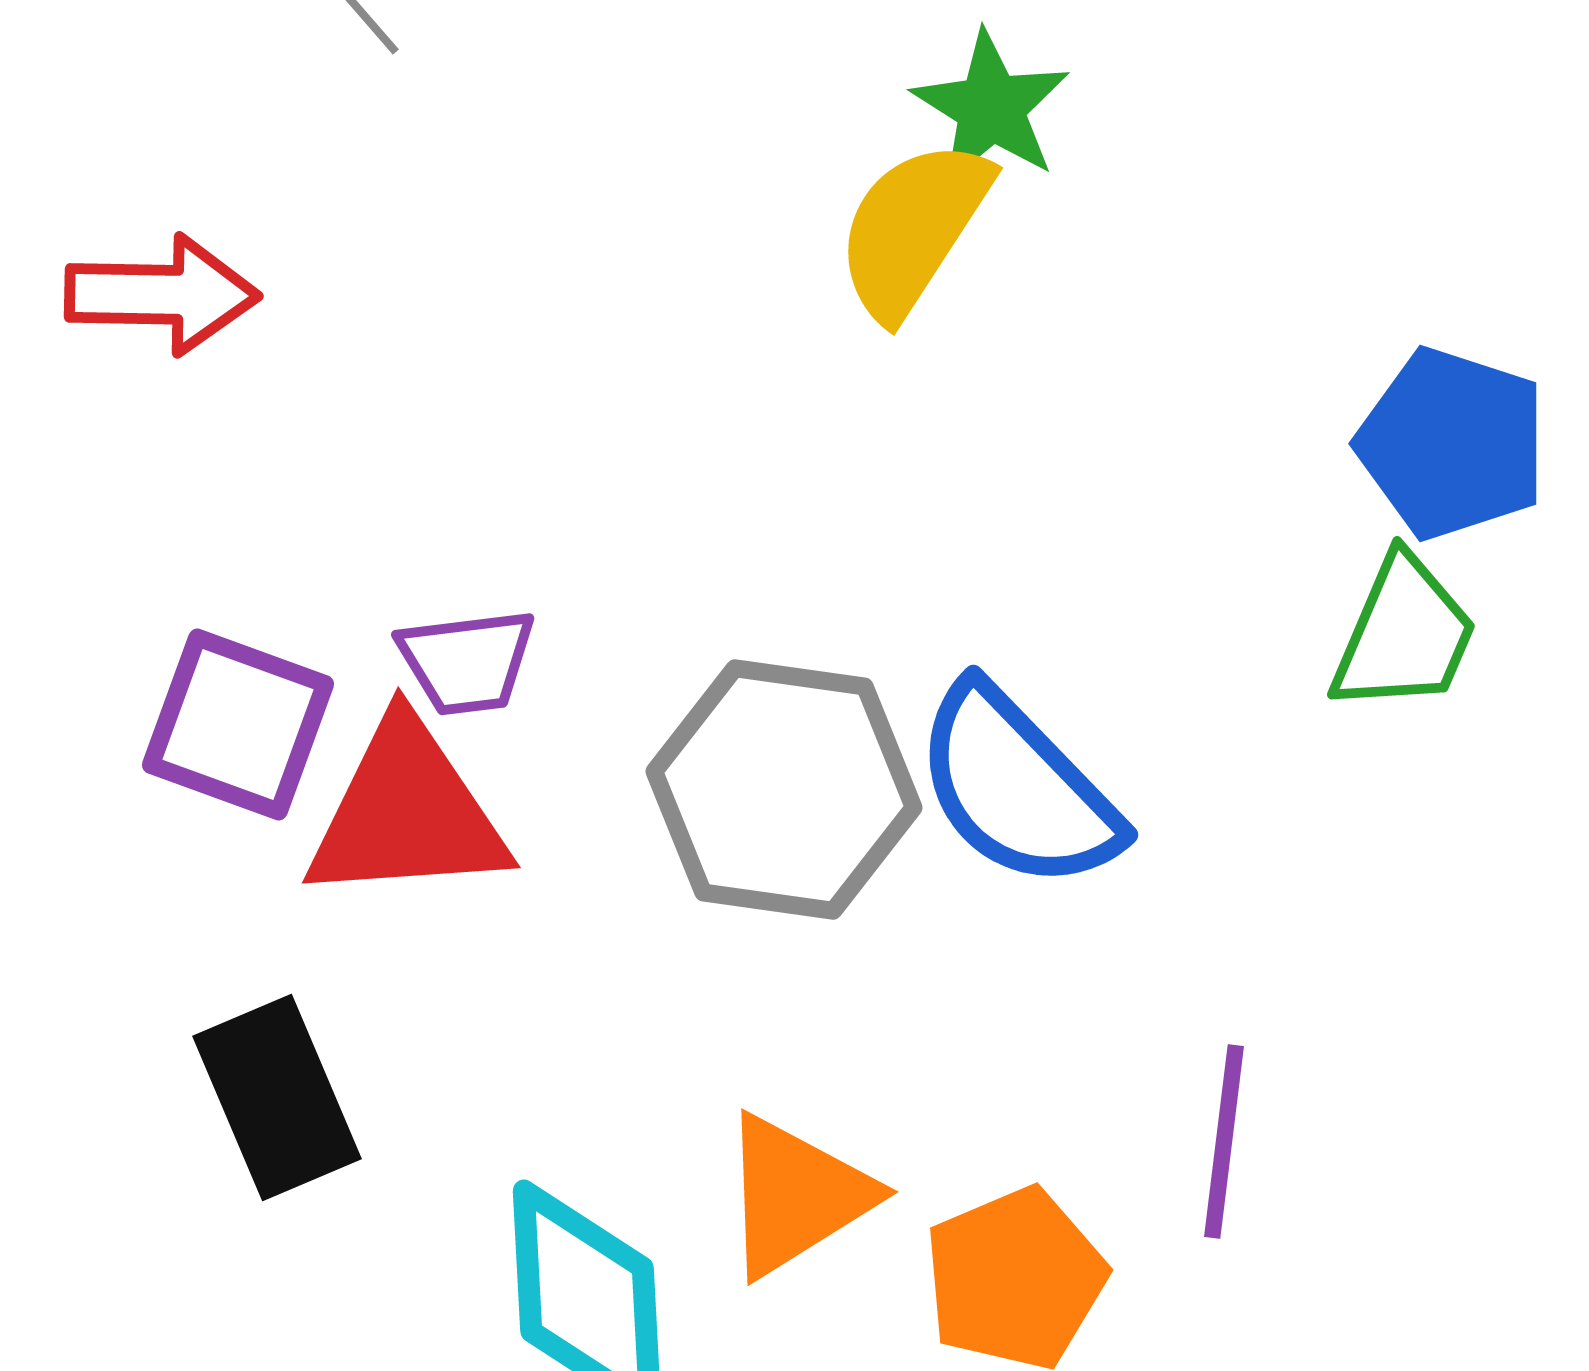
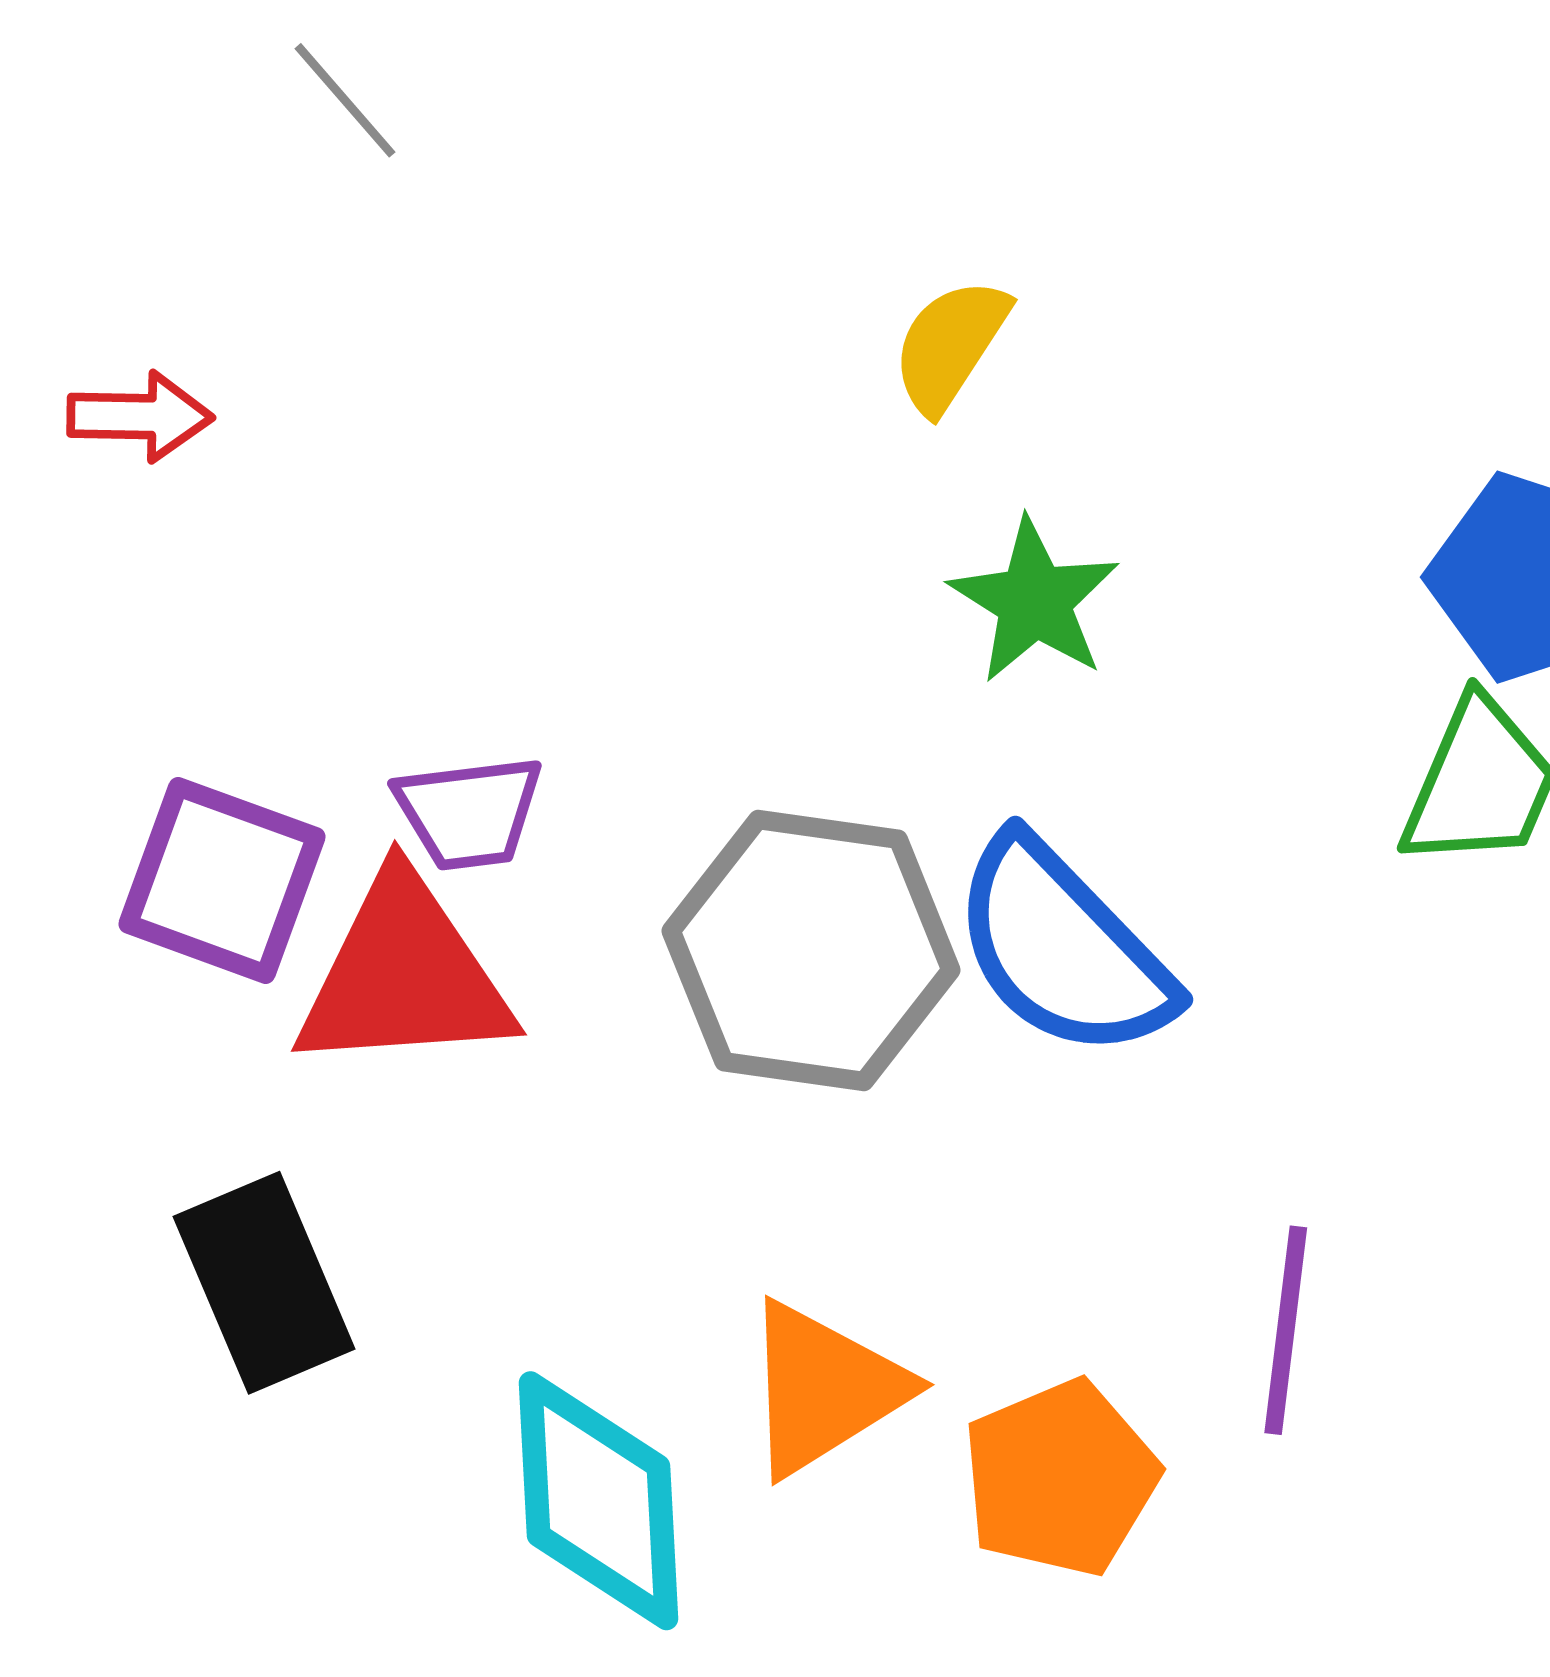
green star: (991, 108) -> (1034, 601), moved
yellow semicircle: (913, 228) -> (950, 345), size x0.7
red arrow: (162, 294) -> (140, 416), size x0.7

